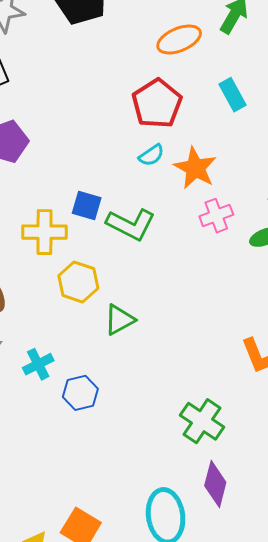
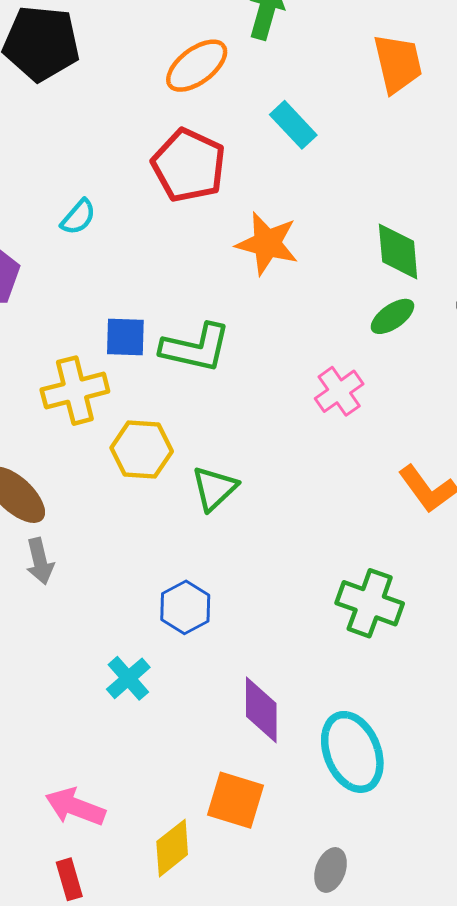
cyan semicircle: (151, 155) -> (78, 217), moved
pink cross: (216, 216) -> (339, 391), moved
cyan cross: (38, 364) -> (128, 678), moved
purple diamond: (215, 484) -> (261, 710), moved

